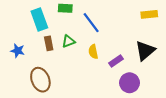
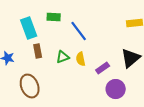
green triangle: (68, 41) -> (63, 57), moved

